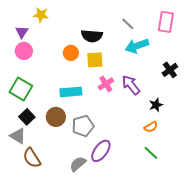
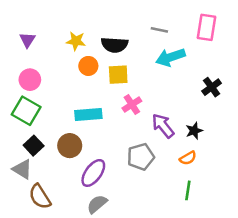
yellow star: (41, 15) -> (76, 41), moved
gray line: (128, 24) -> (159, 30), turned -32
pink circle: (24, 51) -> (30, 80), moved
purple arrow: (131, 85) -> (163, 126), moved
gray pentagon: (83, 126) -> (141, 157), moved
purple ellipse: (101, 151) -> (93, 173), moved
green line: (151, 153) -> (188, 190), turned 56

